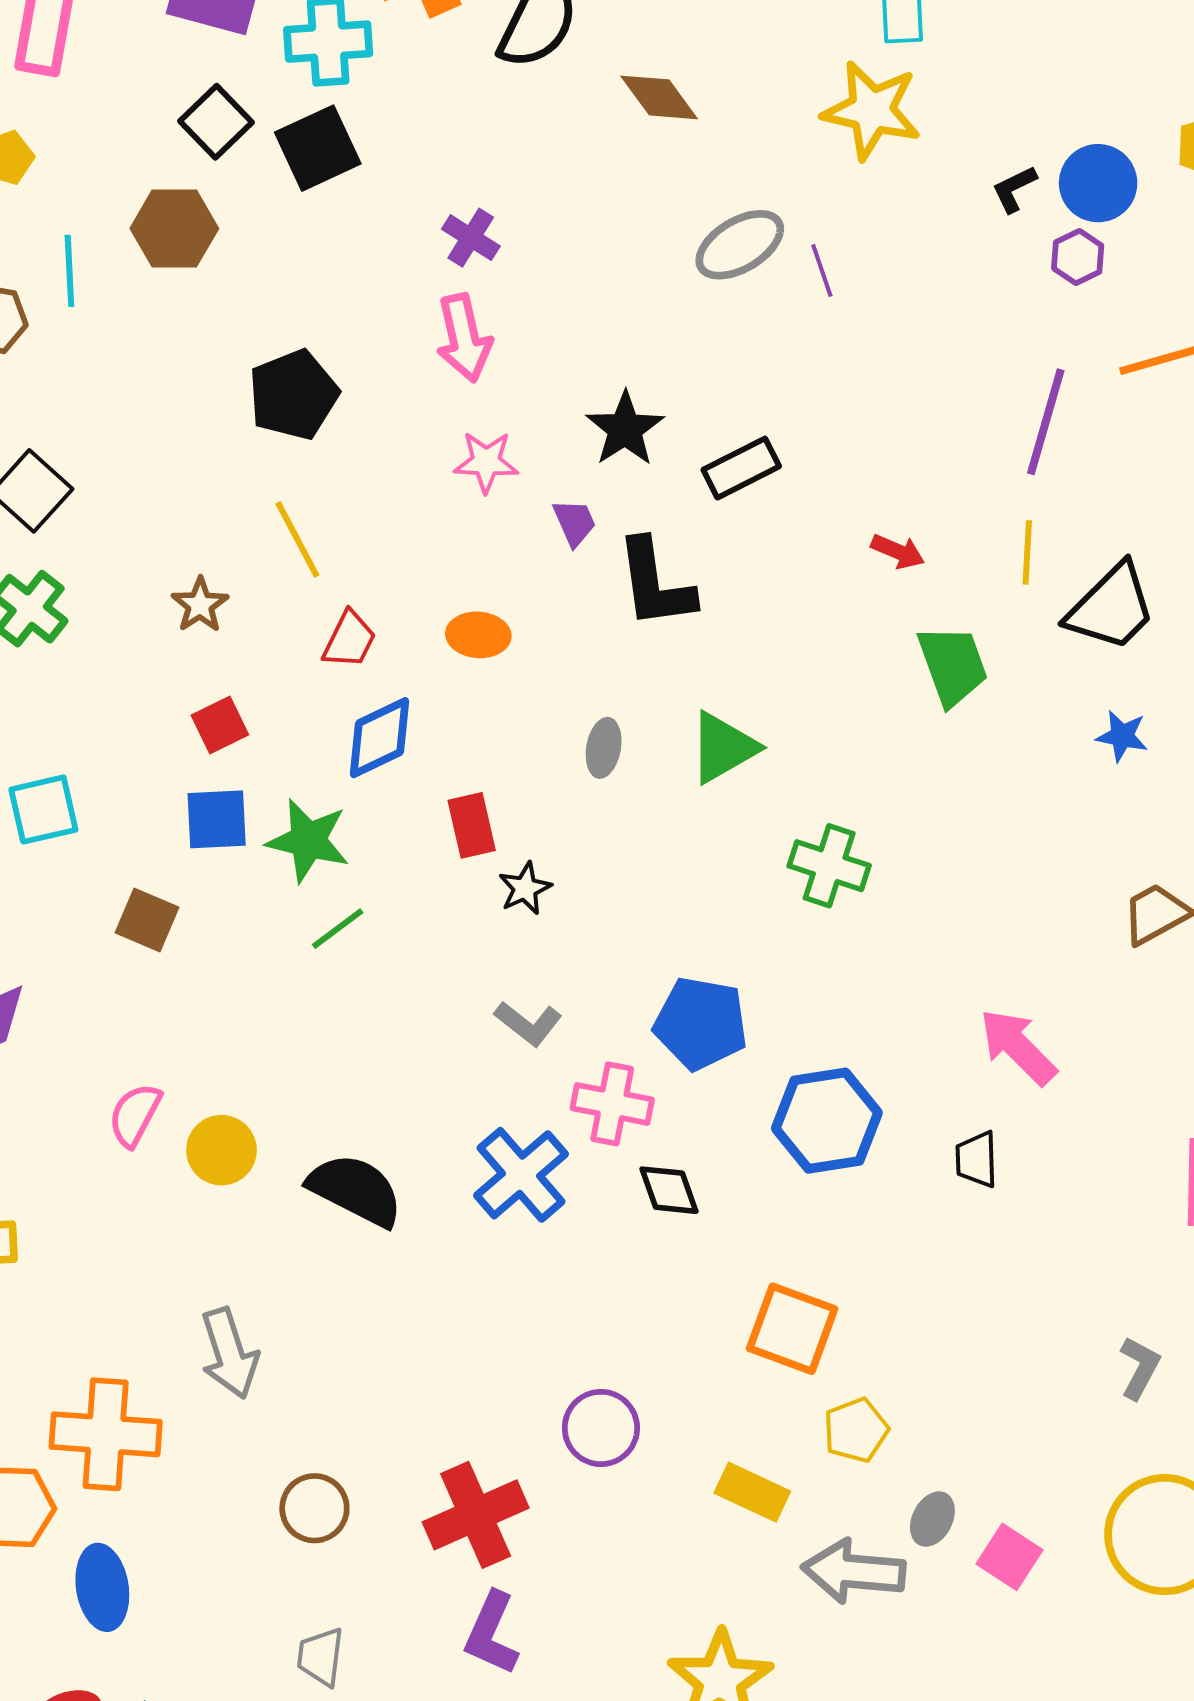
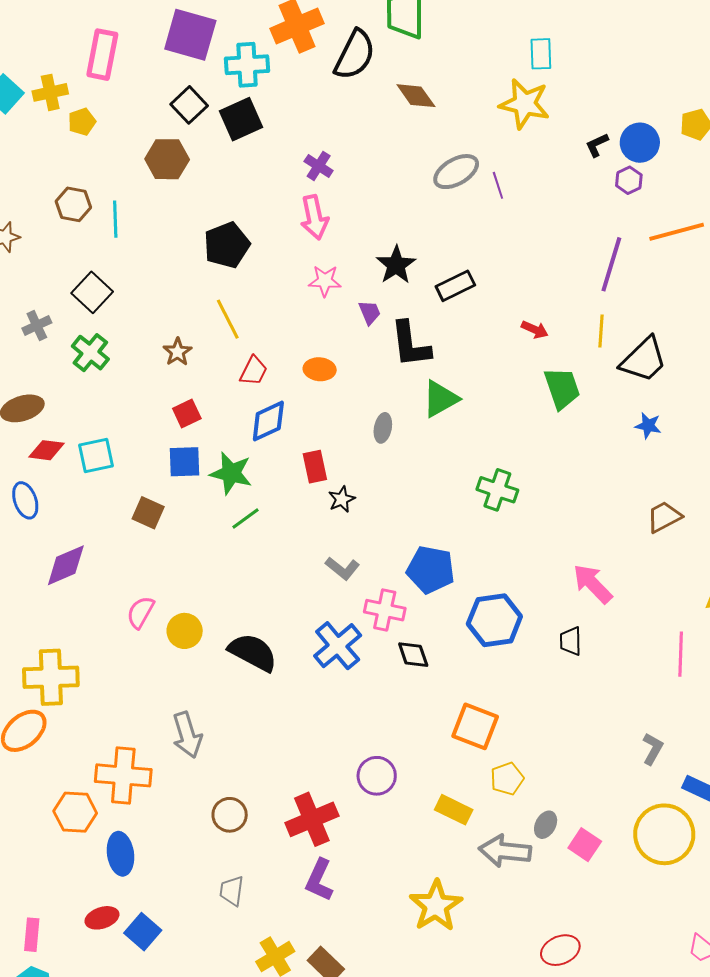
cyan line: (69, 271) -> (115, 219), moved
green triangle: (723, 748) -> (440, 399), moved

